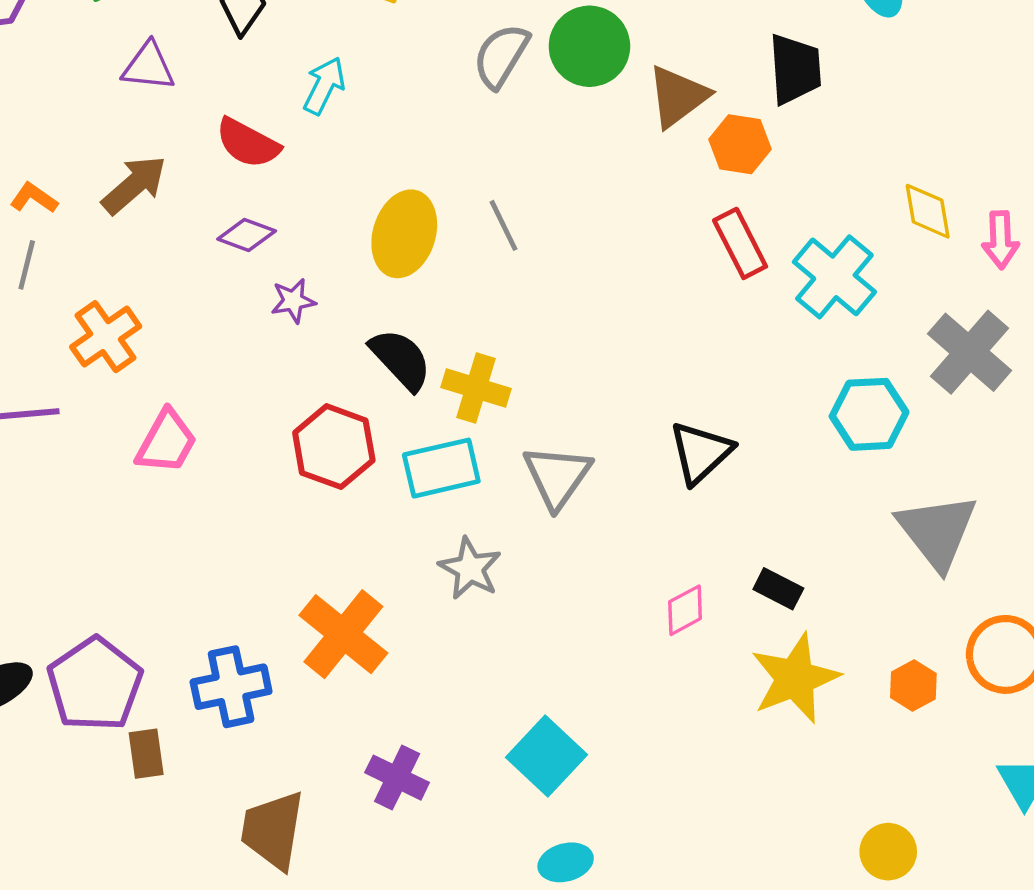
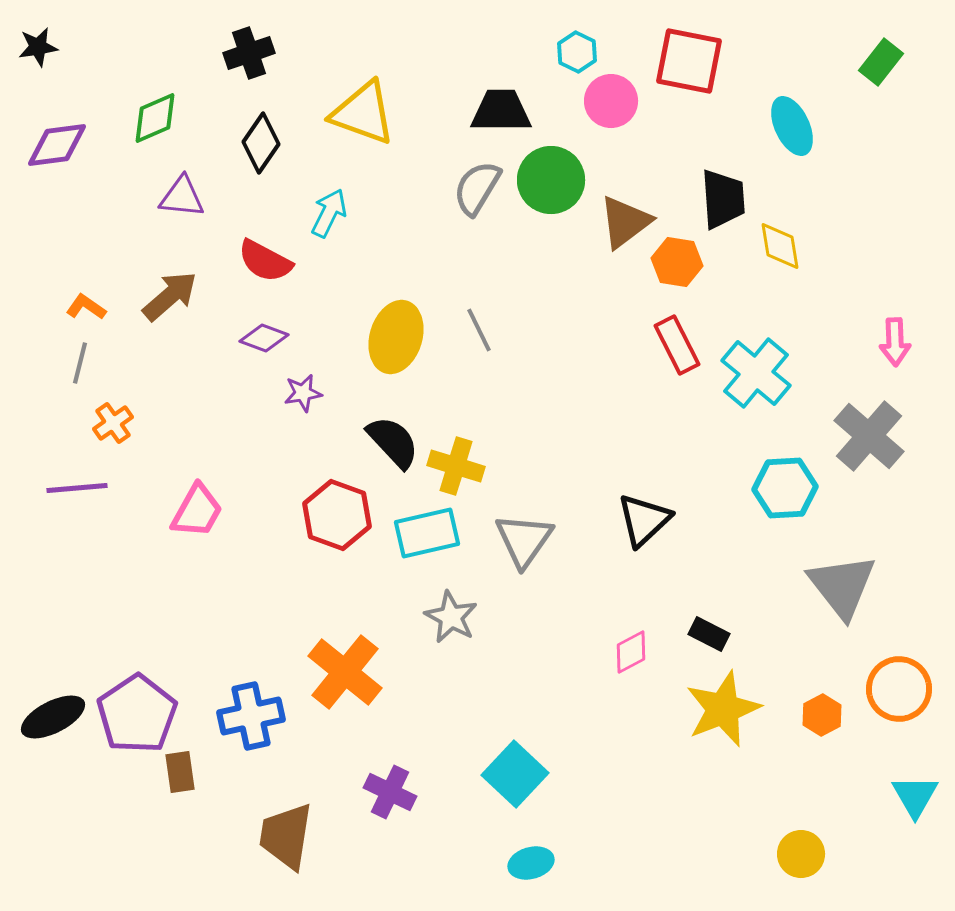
yellow diamond: (928, 211) -> (780, 246), moved
orange cross: (106, 337) -> (113, 423), moved, size x0.7

